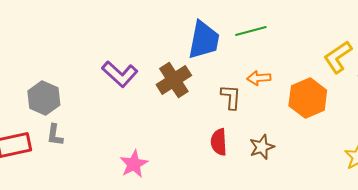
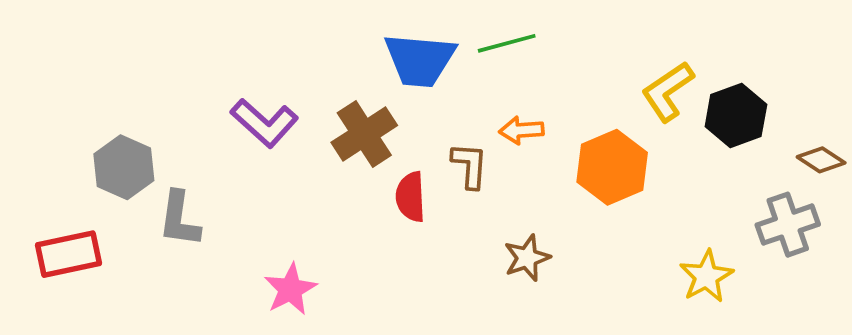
blue trapezoid: (204, 40) -> (420, 60), turned 84
gray L-shape: (55, 135) -> (179, 219), moved, size x1.4
red semicircle: (219, 142) -> (411, 197), moved

